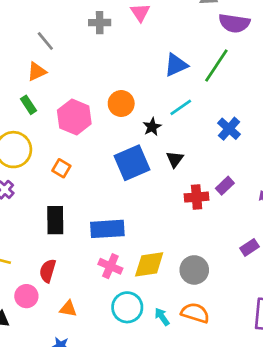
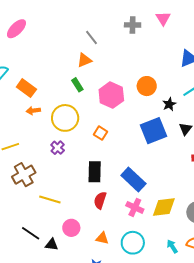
blue rectangle: (107, 229) -> (133, 179), turned 45
red semicircle: (48, 271) -> (100, 200), moved
cyan circle: (127, 307) -> (133, 243), moved

